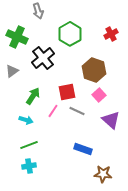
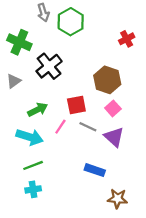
green hexagon: (70, 34) -> (71, 22), moved
green arrow: (33, 96) -> (38, 110), turned 30
cyan arrow: (26, 120) -> (30, 137), size x1.6
purple triangle: (111, 120) -> (114, 137), moved

